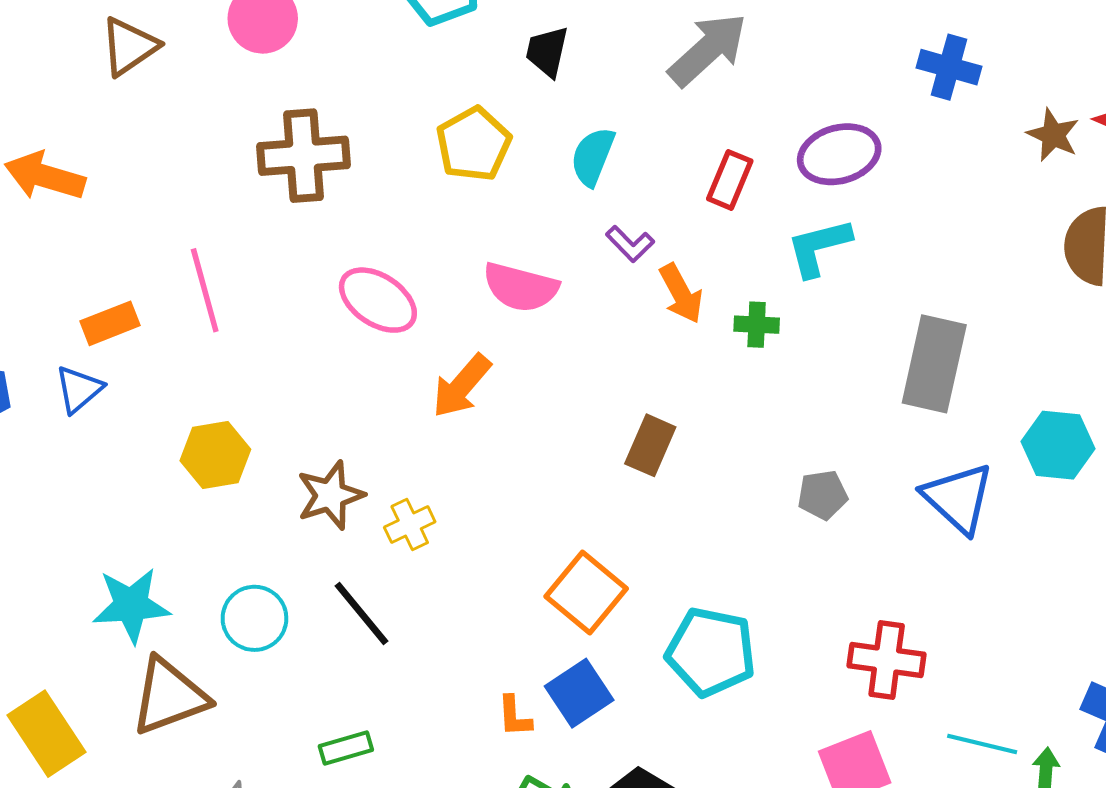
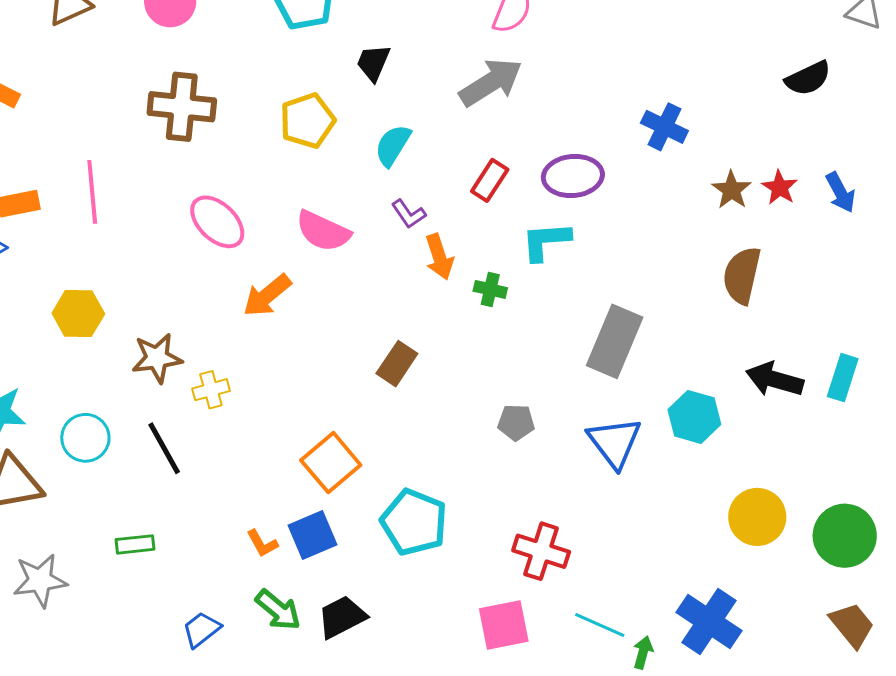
orange L-shape: (514, 716) -> (262, 543), turned -36

